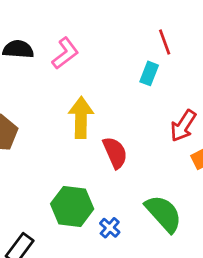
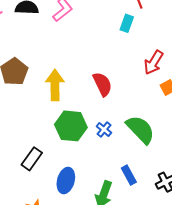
yellow arrow: (81, 118) -> (55, 85), moved
blue cross: (110, 228) -> (104, 130), moved

